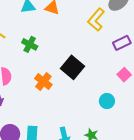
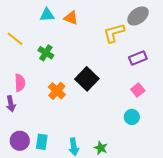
yellow L-shape: (96, 20) -> (114, 33), turned 30
cyan circle: (107, 101) -> (132, 117), moved

